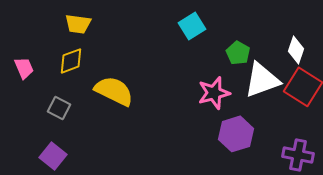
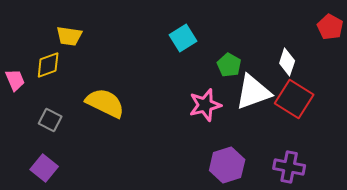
yellow diamond: (71, 61) -> (48, 65), moved
purple hexagon: (236, 134) -> (227, 165), moved

